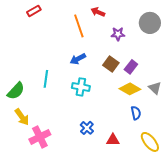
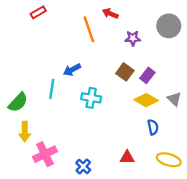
blue arrow: (78, 59) -> (72, 70), moved
yellow arrow: (22, 117) -> (25, 132), turned 36
blue cross: (87, 128) -> (83, 166), moved
yellow ellipse: (150, 142) -> (169, 160), turned -35

